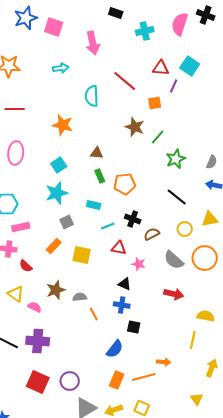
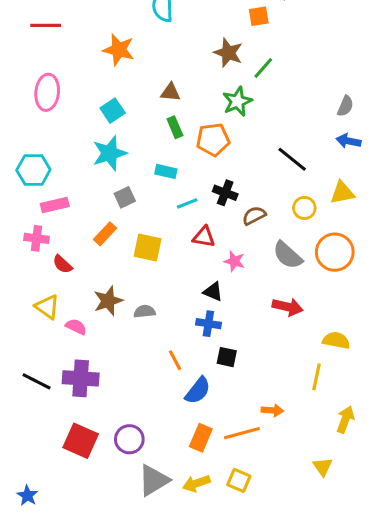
green star: (176, 159) -> (237, 101), moved
orange line: (94, 314) -> (175, 360), moved

